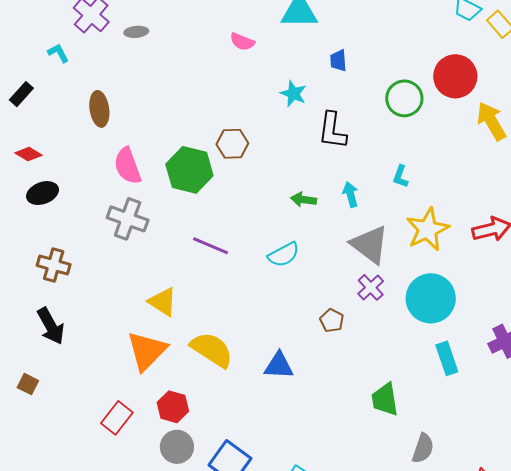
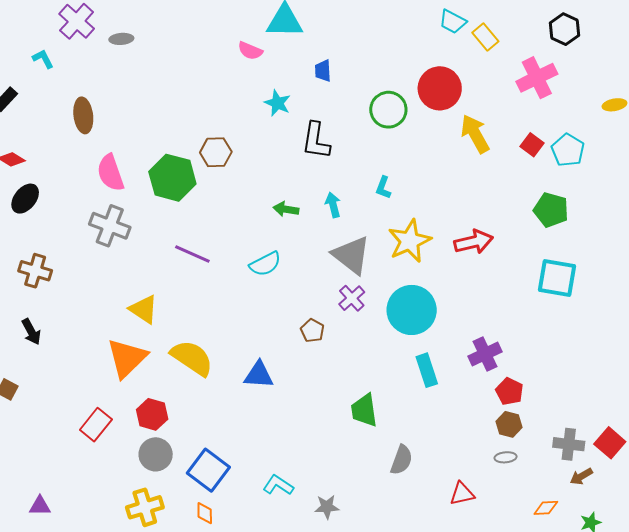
pink semicircle: (242, 42) -> (250, 51), moved
black ellipse: (43, 193) -> (25, 199), turned -32
black arrow: (51, 326) -> (31, 332), size x0.7

